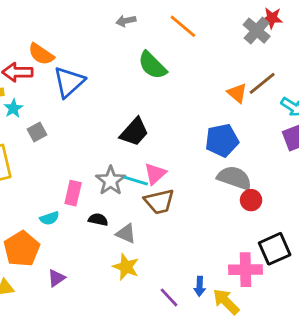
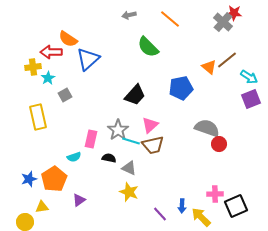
blue pentagon: (222, 140) -> (181, 88), moved
cyan line: (136, 181) -> (131, 141), moved
black square: (275, 249) -> (236, 206), moved
pink cross: (245, 270) -> (215, 194), size x0.7

